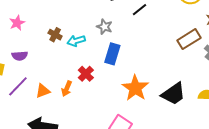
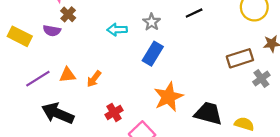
brown cross: (55, 35) -> (68, 14), moved
red cross: (86, 74) -> (114, 112), moved
purple line: (18, 86) -> (38, 79), moved
black trapezoid: (173, 94) -> (208, 113), turned -144

